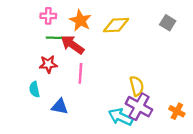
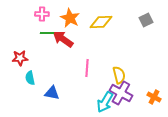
gray square: (168, 23) -> (146, 20), turned 32
red star: (48, 64) -> (20, 58), moved
pink line: (80, 73) -> (87, 68), moved
cyan arrow: (121, 117) -> (105, 102), turned -85

